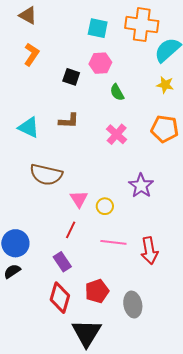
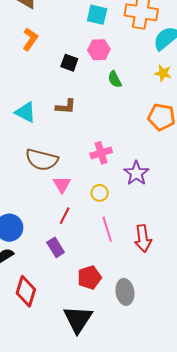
pink cross: (117, 134) -> (101, 153), moved, turned 30
pink triangle: (79, 199) -> (62, 184), moved
pink line: (113, 242) -> (107, 229), turned 65
red diamond: (60, 298) -> (26, 291), moved

